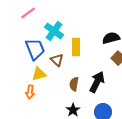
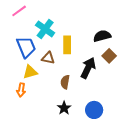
brown triangle: (57, 60) -> (48, 58), turned -32
black arrow: (97, 82) -> (88, 68), moved

